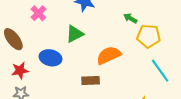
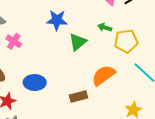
green triangle: (75, 34) -> (78, 42), moved
orange semicircle: (109, 55) -> (103, 75), moved

